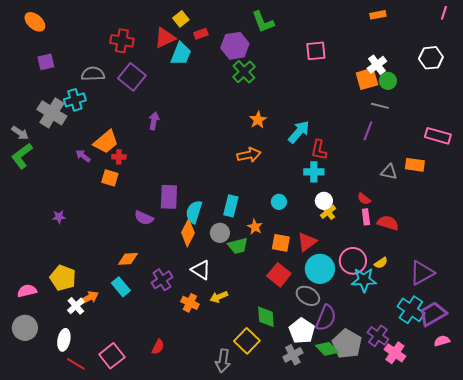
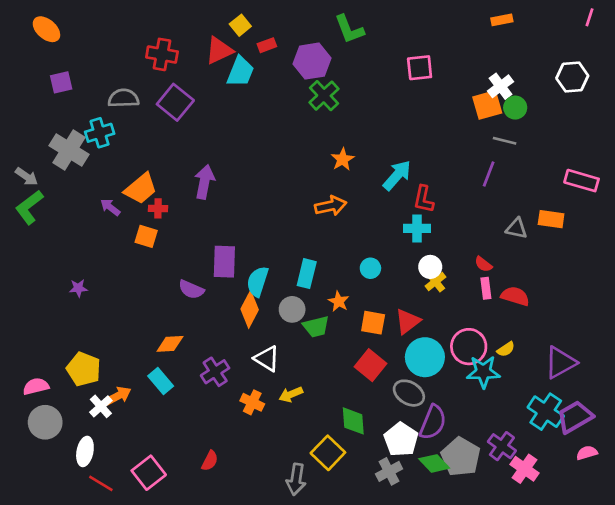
purple arrow: (154, 121) -> (204, 182), moved, size x1.4
gray circle: (25, 328) -> (45, 422), moved

